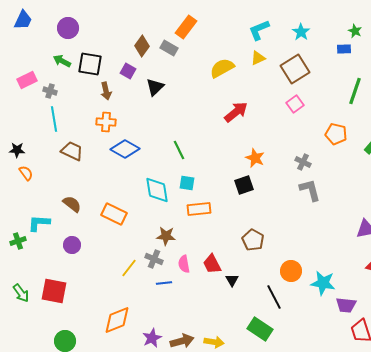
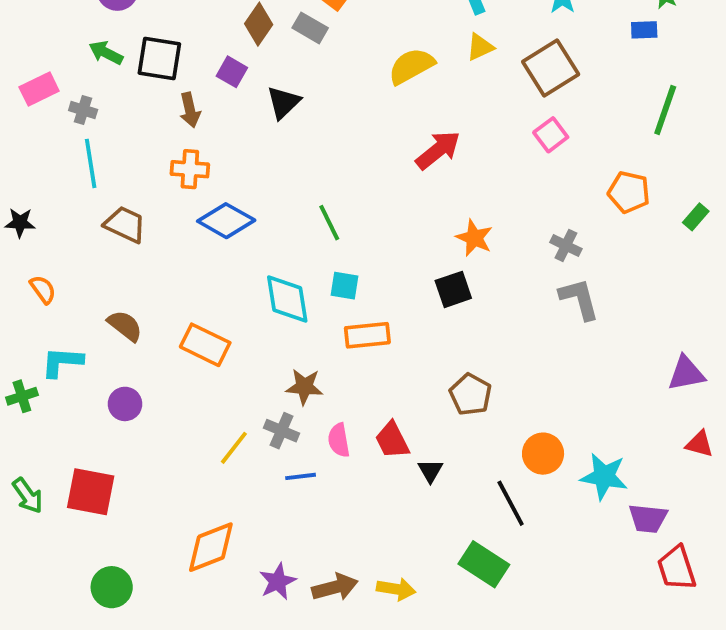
orange semicircle: (26, 173) -> (43, 289), moved

